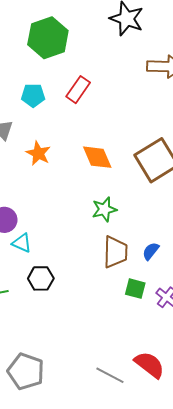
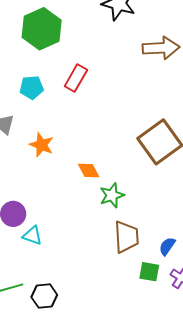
orange diamond: (97, 157) -> (89, 170), moved, size x0.7
blue semicircle: (151, 251) -> (167, 246), moved
black hexagon: (41, 278) -> (44, 296), moved

